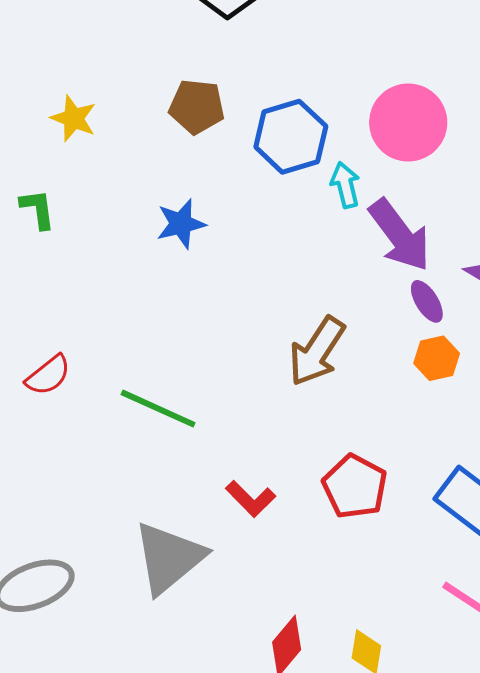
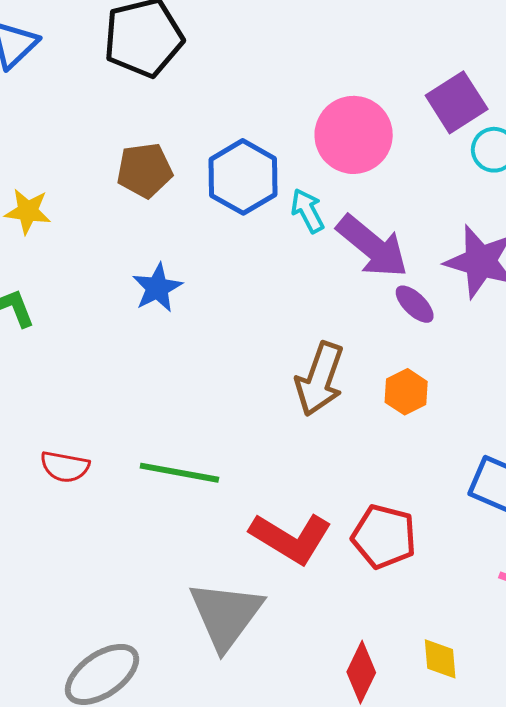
orange hexagon: (437, 358) -> (406, 392), moved
red semicircle: (48, 375) -> (65, 467), turned 63
red pentagon: (355, 487) -> (384, 536), moved
red L-shape: (251, 499) -> (291, 538), size x1.6

